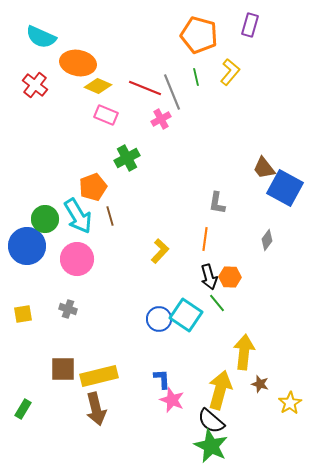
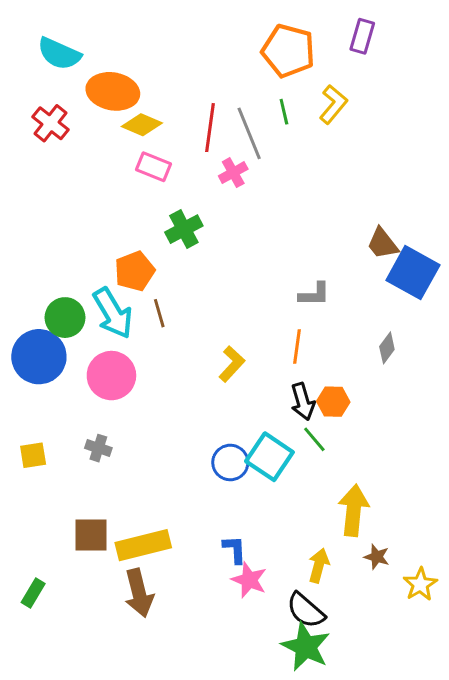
red line: (145, 88) -> (210, 128), turned 76
gray L-shape: (217, 203) -> (314, 294), turned -100
yellow arrow: (220, 390) -> (319, 565), size x0.6

